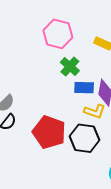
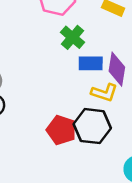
red pentagon: (49, 132) -> (61, 130), moved, size x0.7

